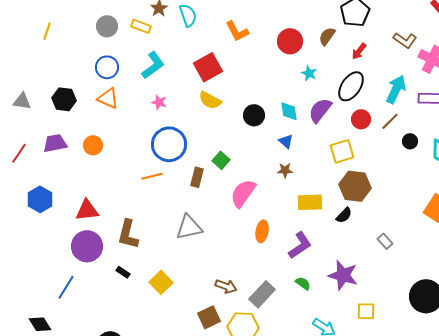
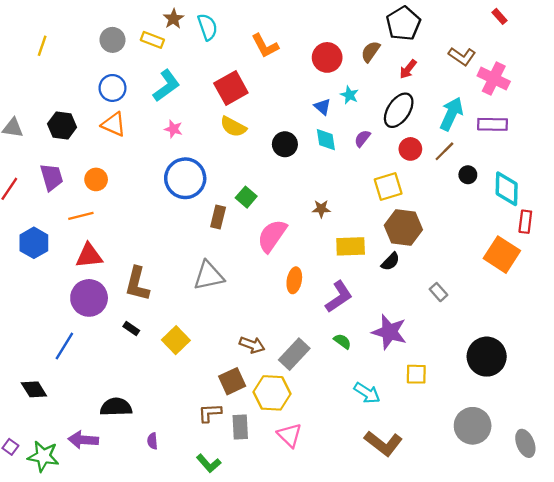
purple semicircle: (320, 110) -> (362, 138), size x0.6
blue triangle: (286, 141) -> (322, 107), moved
purple trapezoid: (55, 143) -> (51, 177), turned 85
orange line: (152, 176) -> (81, 216), moved

